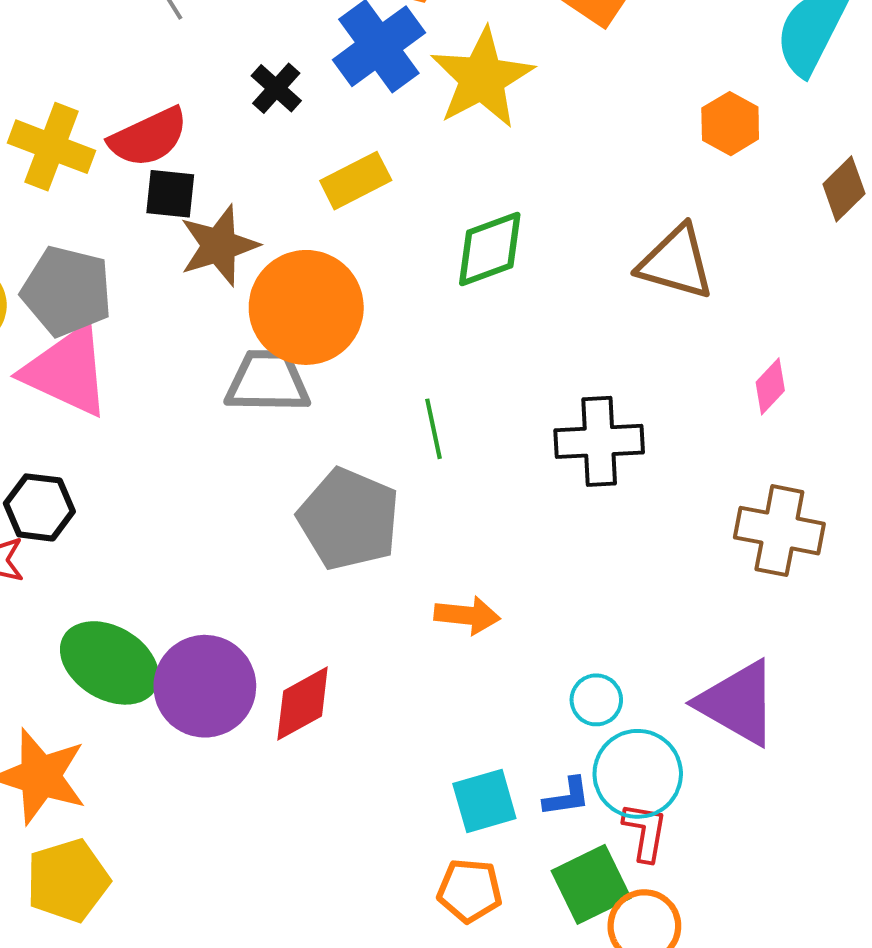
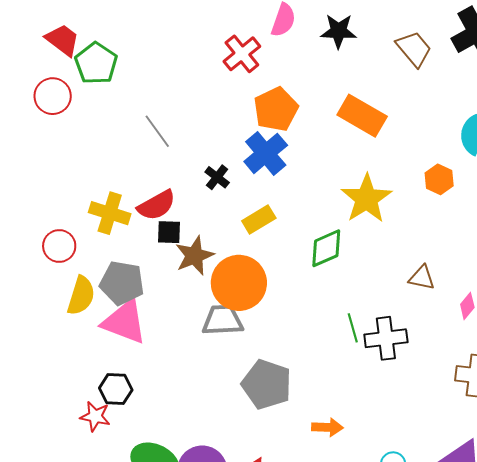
yellow star: (482, 78) -> (366, 199), moved
brown triangle: (676, 263) -> (422, 278), moved, size x0.7
green line: (433, 429) -> (353, 328), moved

